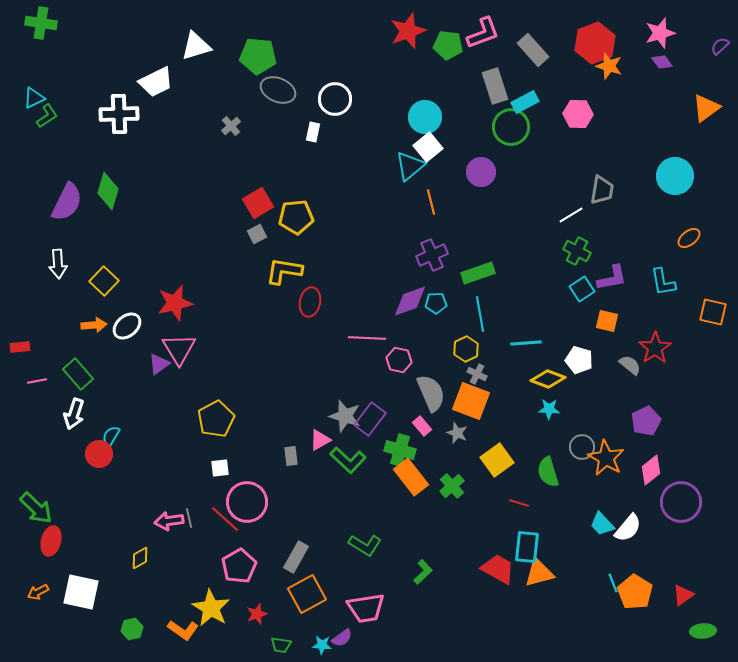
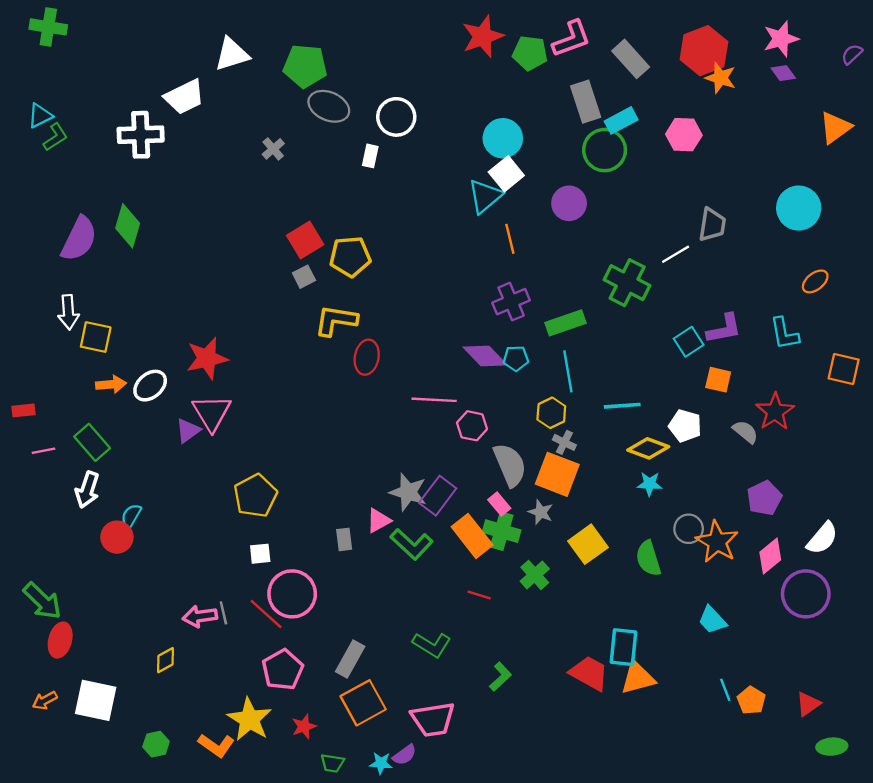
green cross: (577, 251) -> (627, 283), moved, size x1.4
yellow square: (104, 281) -> (96, 337), moved, turned -32
purple diamond: (410, 301) -> (485, 356), turned 66
green cross: (400, 450) -> (502, 531), moved
orange rectangle: (411, 477) -> (472, 536), moved
red line: (519, 503) -> (479, 595), moved
white semicircle: (628, 528) -> (822, 538), moved
orange pentagon: (635, 592) -> (751, 700), size x0.7

